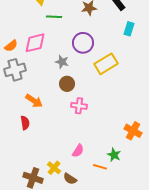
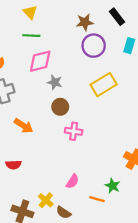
green line: (54, 17) -> (31, 36), moved
pink diamond: (35, 43) -> (40, 61), moved
purple circle: (83, 43) -> (94, 46), moved
red semicircle: (25, 123) -> (14, 165), moved, turned 96

